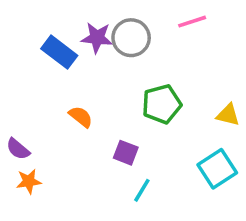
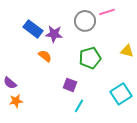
purple star: (97, 38) -> (54, 34), moved
gray circle: (131, 38) -> (85, 21), moved
yellow triangle: (228, 115) -> (127, 51), moved
orange semicircle: (81, 117) -> (45, 56), moved

